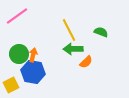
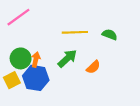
yellow line: (69, 30) -> (75, 32), turned -65
green arrow: (73, 49) -> (67, 58), moved, turned 138
yellow square: (11, 85) -> (12, 80), moved

